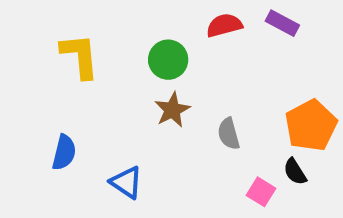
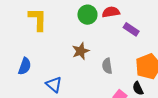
purple rectangle: (282, 23) -> (131, 29), moved
green circle: (168, 60) -> (87, 15), moved

